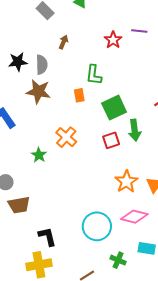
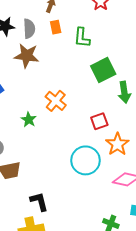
orange rectangle: (79, 95) -> (56, 27), moved
red square: (111, 140) -> (99, 121), moved
cyan circle: (97, 226) -> (86, 160), moved

